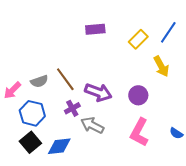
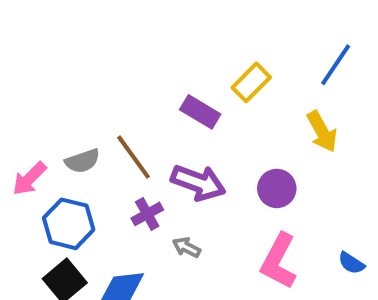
purple rectangle: (95, 29) -> (200, 112), moved, turned 36
yellow rectangle: (138, 39) -> (251, 82), moved
gray arrow: (92, 125) -> (186, 247), size x0.6

